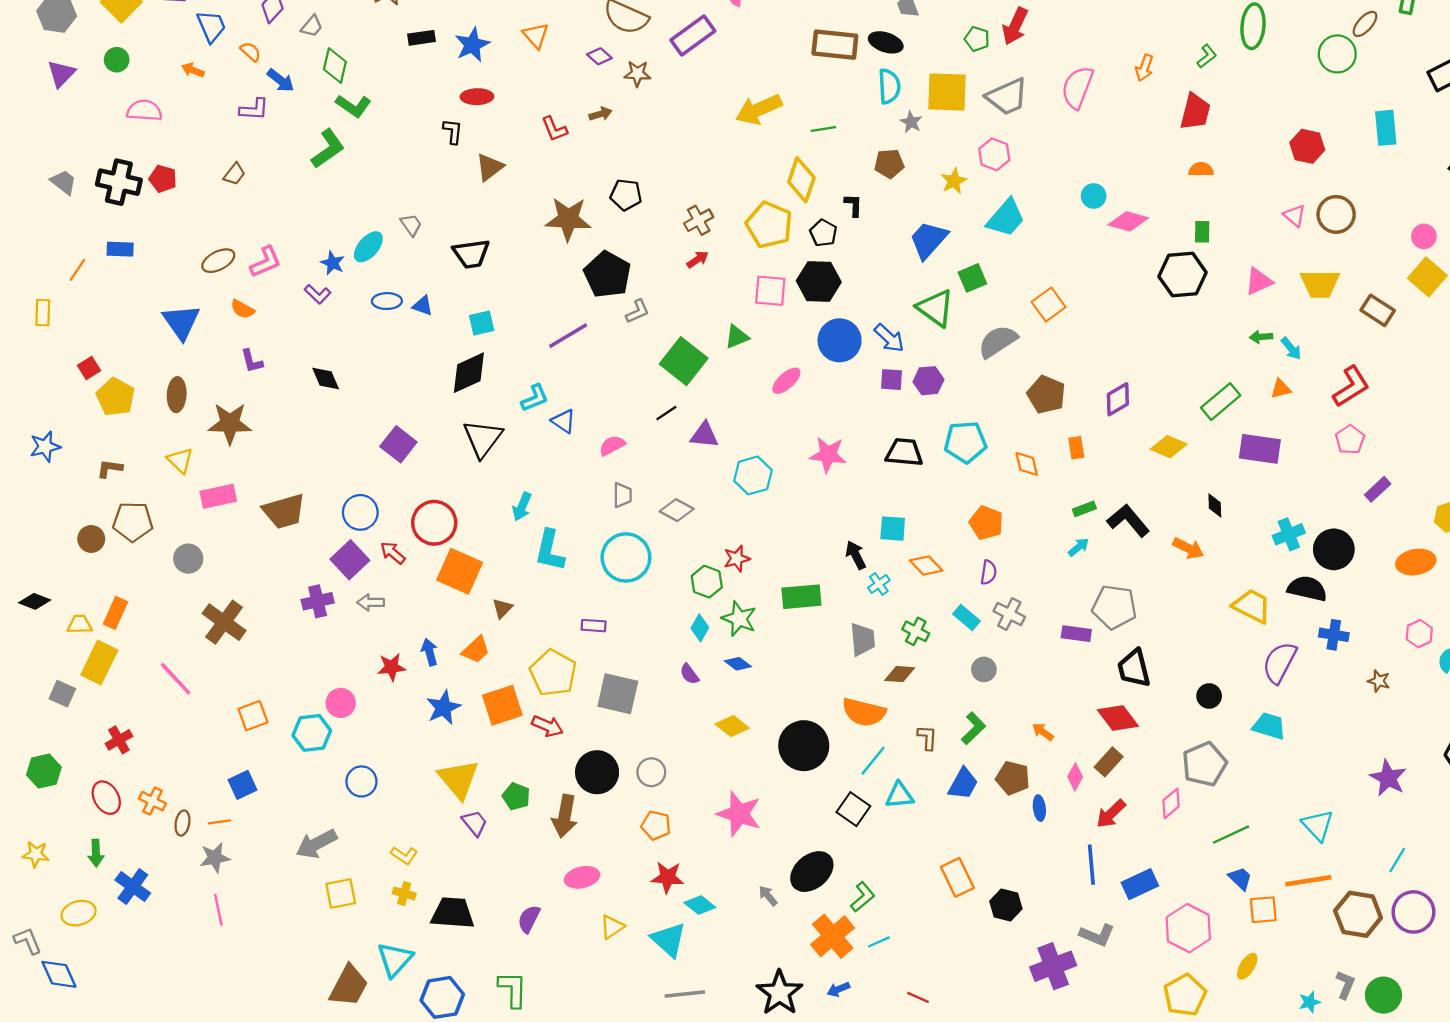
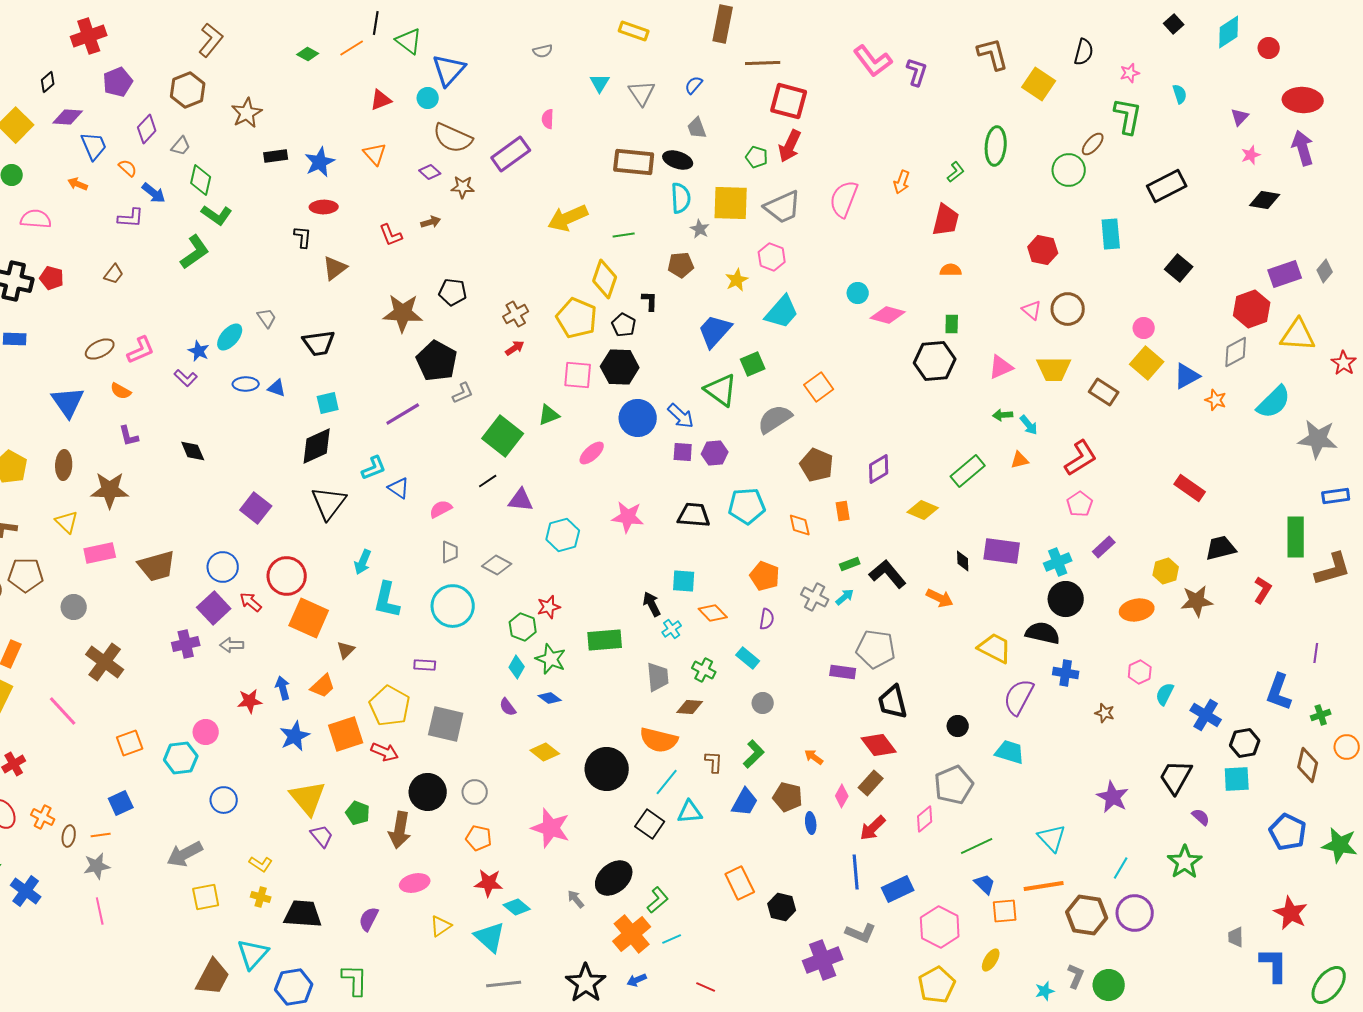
purple rectangle: (1260, 449) -> (1002, 551), moved
cyan cross: (1289, 534) -> (1058, 562), moved
gray cross: (1009, 614) -> (815, 597), moved

